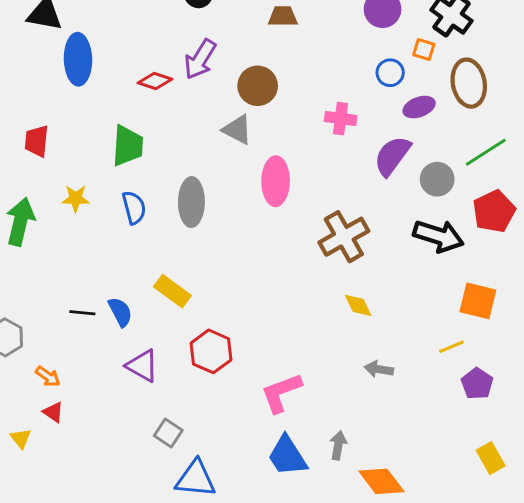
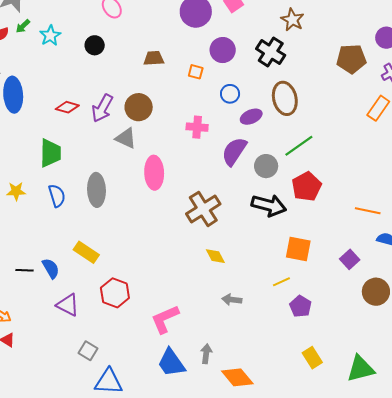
orange square: (424, 50) -> (196, 72), moved
purple arrow: (200, 59) -> (102, 108), moved

